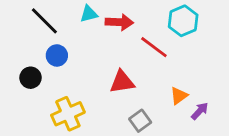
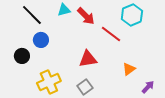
red arrow: (119, 22) -> (86, 16), turned 42
purple arrow: (200, 111) -> (148, 87), moved
gray square: (140, 121) -> (85, 87), moved

